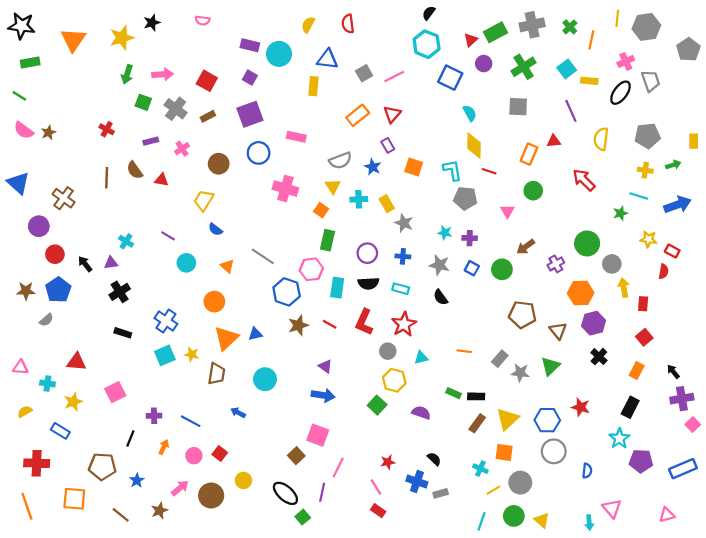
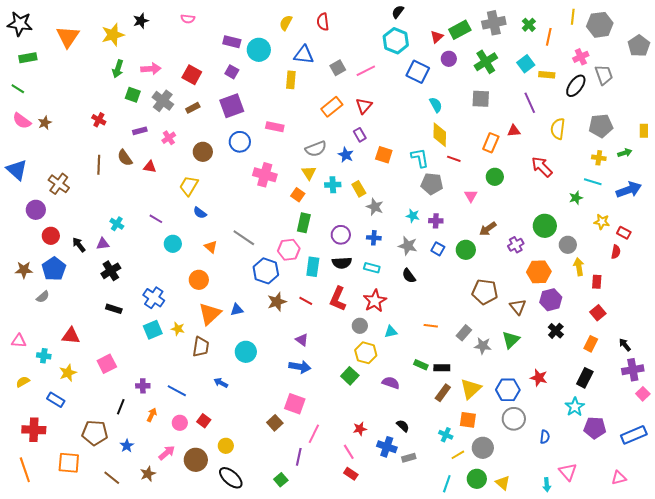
black ellipse: (285, 493) -> (231, 478), moved

